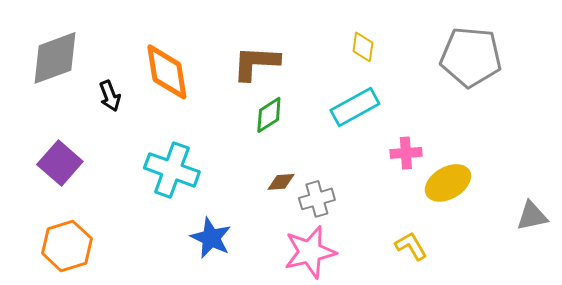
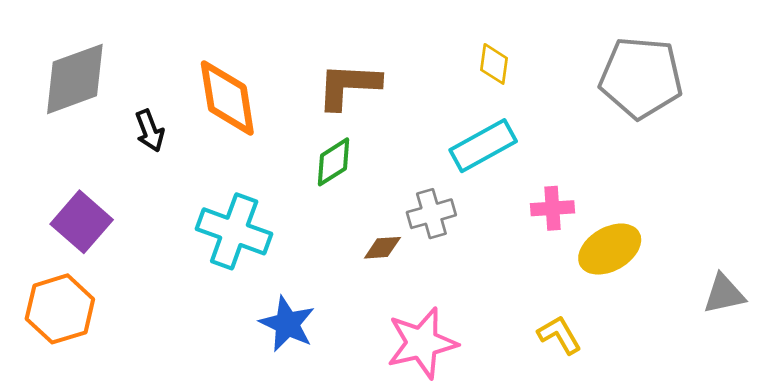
green diamond: (269, 115) -> (333, 162), moved
gray cross: (317, 199) -> (431, 214), moved
orange hexagon: (67, 246) -> (60, 309), moved

